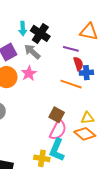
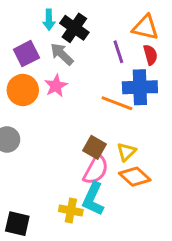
purple line: (71, 49) -> (118, 52), turned 56
red semicircle: (78, 64) -> (150, 55), moved
blue cross: (86, 73) -> (140, 87), size x1.6
yellow triangle: (87, 118) -> (126, 152), moved, turned -40

